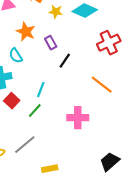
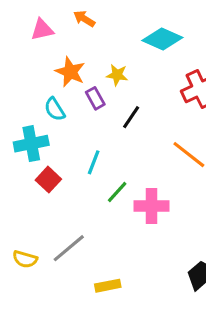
yellow star: (56, 12) -> (117, 75), moved
purple rectangle: (51, 43) -> (95, 98), moved
green line: (35, 111) -> (117, 192), moved

